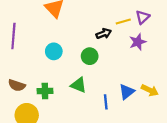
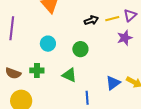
black arrow: (104, 34) -> (91, 20), moved
green cross: (45, 91) -> (37, 70), moved
blue line: (106, 102) -> (87, 98), moved

